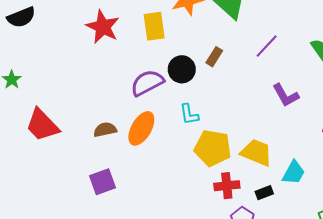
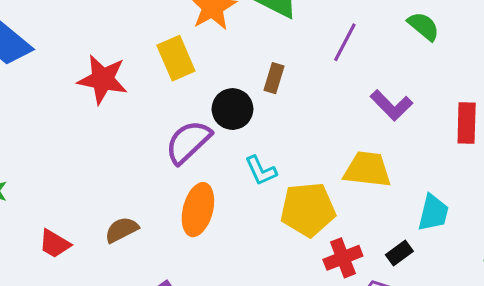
red trapezoid: (42, 125) -> (55, 244), size x0.6
brown semicircle: (105, 130) -> (122, 230), moved
yellow trapezoid: (256, 153) -> (367, 169), moved

